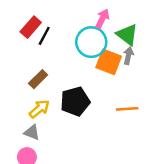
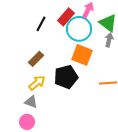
red rectangle: (31, 27) -> (66, 17), moved
orange square: (109, 62) -> (82, 55), moved

